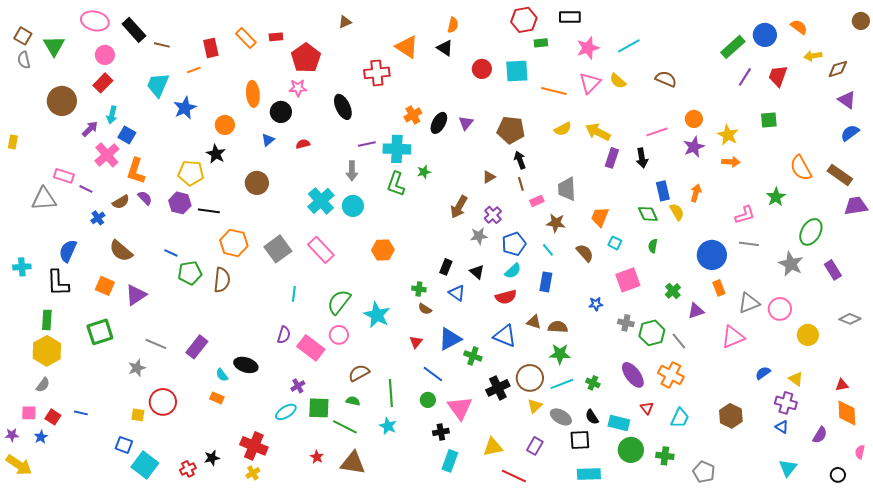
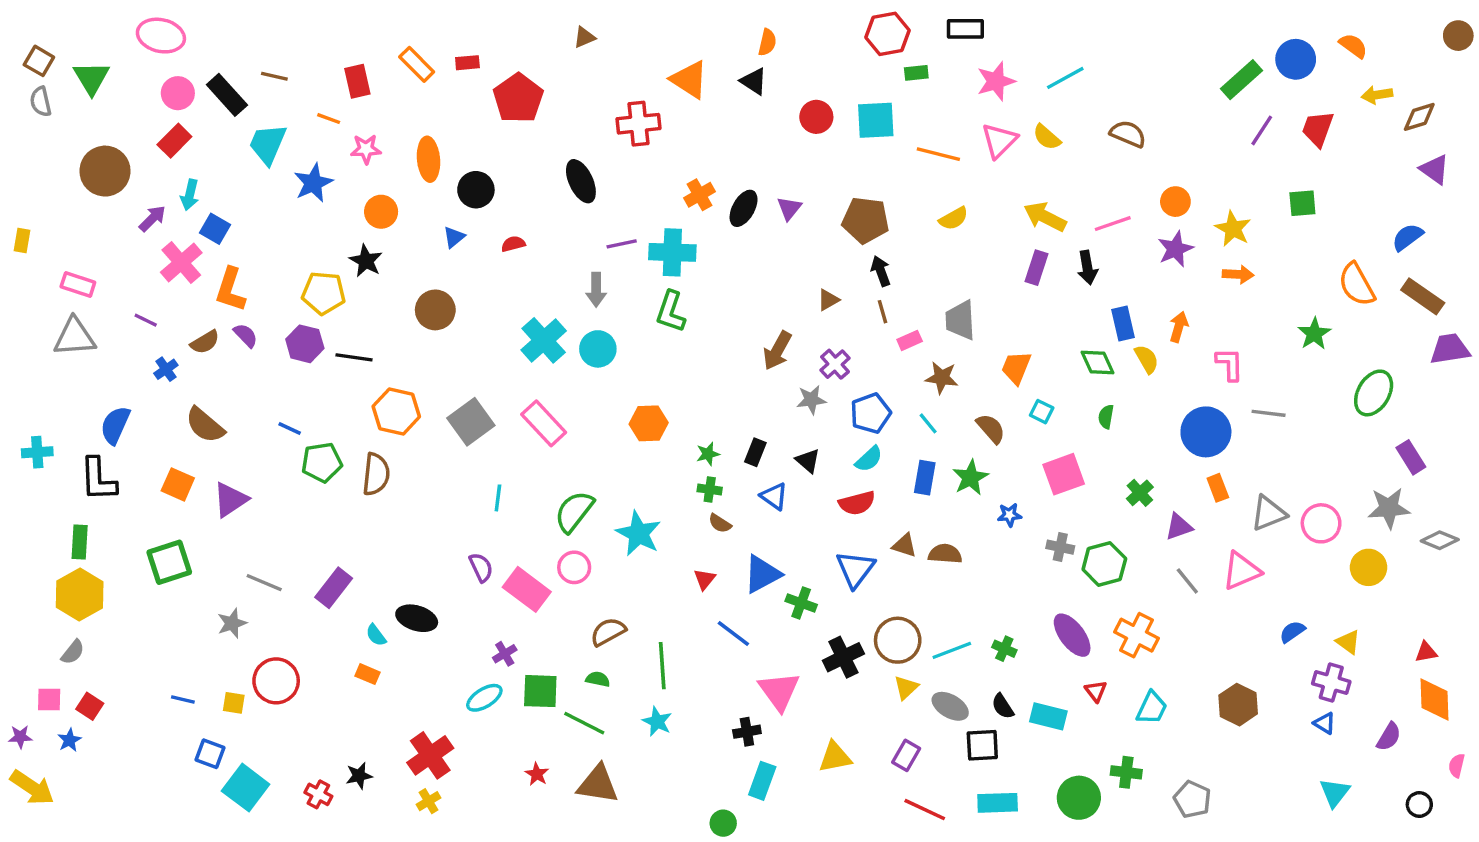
black rectangle: (134, 30) -> (227, 95), moved
orange line: (194, 70) -> (329, 119), turned 40
pink star: (298, 88) -> (366, 149), moved
yellow arrow: (598, 132) -> (1045, 217), moved
blue semicircle: (850, 133) -> (1407, 237), moved
green star: (424, 172) -> (708, 454), moved
pink rectangle: (64, 176) -> (78, 285), moved
pink L-shape: (745, 215) -> (1230, 364), moved, turned -75
gray star: (791, 264) -> (1389, 508), moved, turned -30
purple semicircle: (284, 335) -> (481, 567), turned -42
blue triangle: (505, 336) -> (855, 569), turned 45
gray line: (679, 341) -> (1187, 581), moved
green star: (560, 354) -> (970, 478), moved, turned -30
green circle: (428, 400) -> (723, 823), moved
blue line: (81, 413) -> (183, 699), moved
red cross: (254, 446) -> (430, 755), turned 32
green circle: (631, 450) -> (1079, 798), moved
red cross: (188, 469) -> (318, 794), turned -35
red line: (514, 476) -> (925, 810), moved

